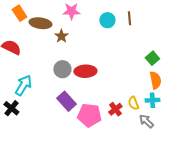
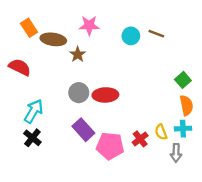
brown line: (129, 18) -> (156, 34), turned -64
black cross: (11, 108) -> (32, 138), moved
gray arrow: (146, 121) -> (176, 153), turned -133

